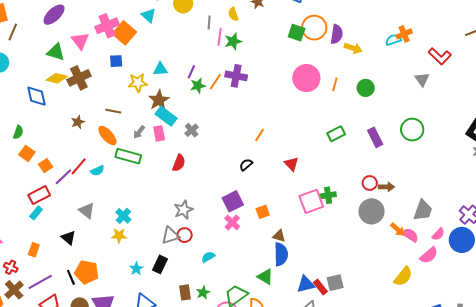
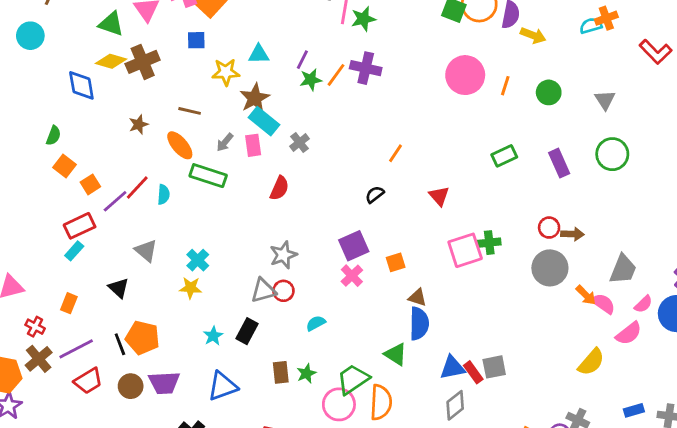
gray triangle: (422, 79) -> (605, 100), moved
cyan semicircle: (97, 171) -> (163, 194), turned -64

